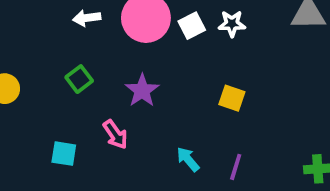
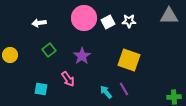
white arrow: (87, 18) -> (39, 23), moved
yellow square: (232, 98) -> (129, 60), size x1.6
purple line: (236, 167) -> (124, 89), moved, turned -48

